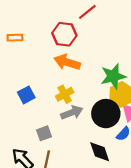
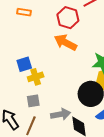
yellow cross: (65, 94) -> (36, 77), moved
gray arrow: (72, 113) -> (61, 114), moved

